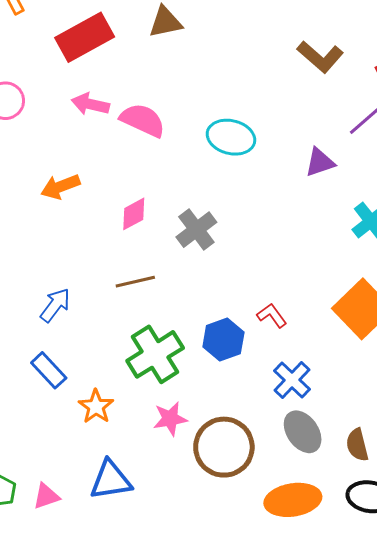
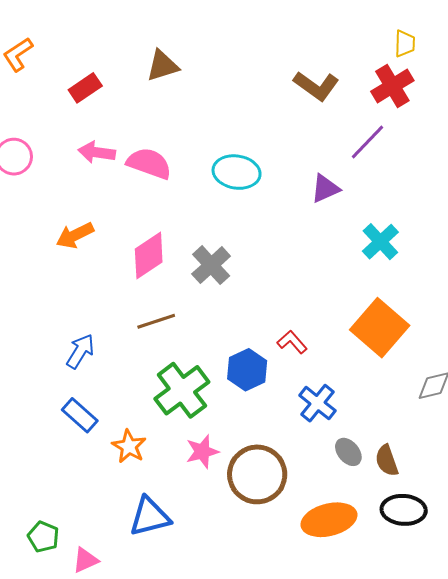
red rectangle: (85, 37) -> (85, 88), size x0.6
pink diamond: (134, 214) -> (149, 255), size x1.4
gray ellipse: (303, 432) -> (348, 452), moved, size x0.7
pink triangle: (46, 496) -> (85, 560), moved

